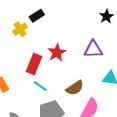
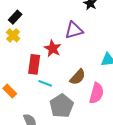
black rectangle: (37, 16) -> (15, 17), moved
purple triangle: (93, 49) -> (74, 30), moved

